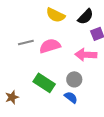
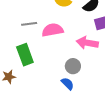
green rectangle: (44, 83) -> (25, 55), moved, turned 30

